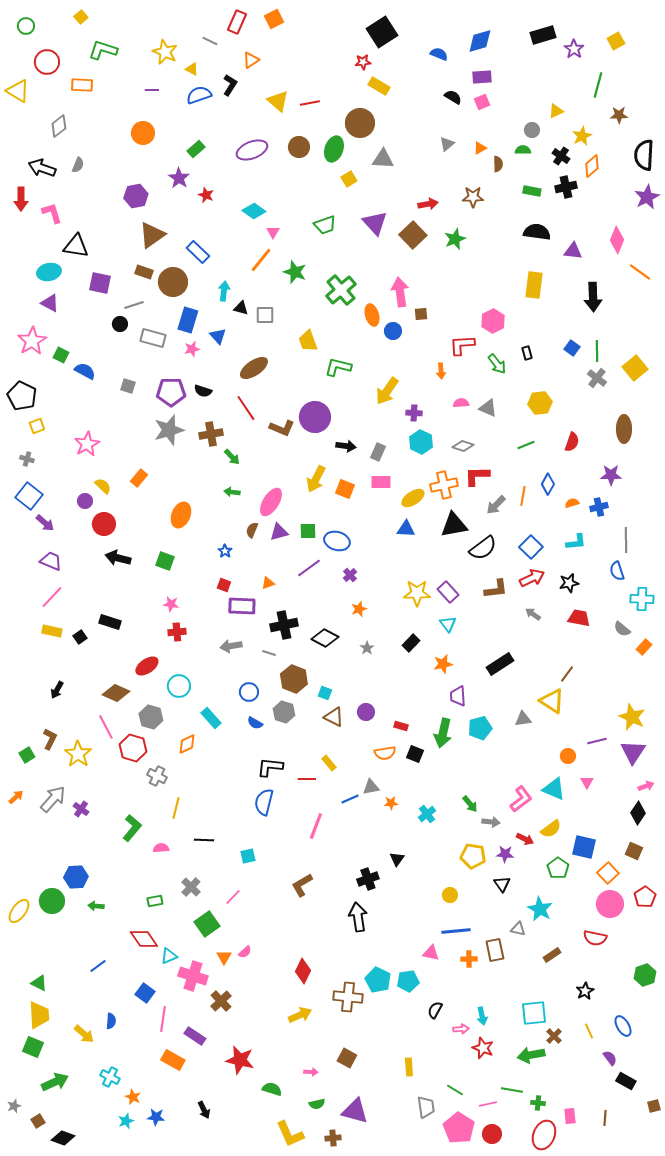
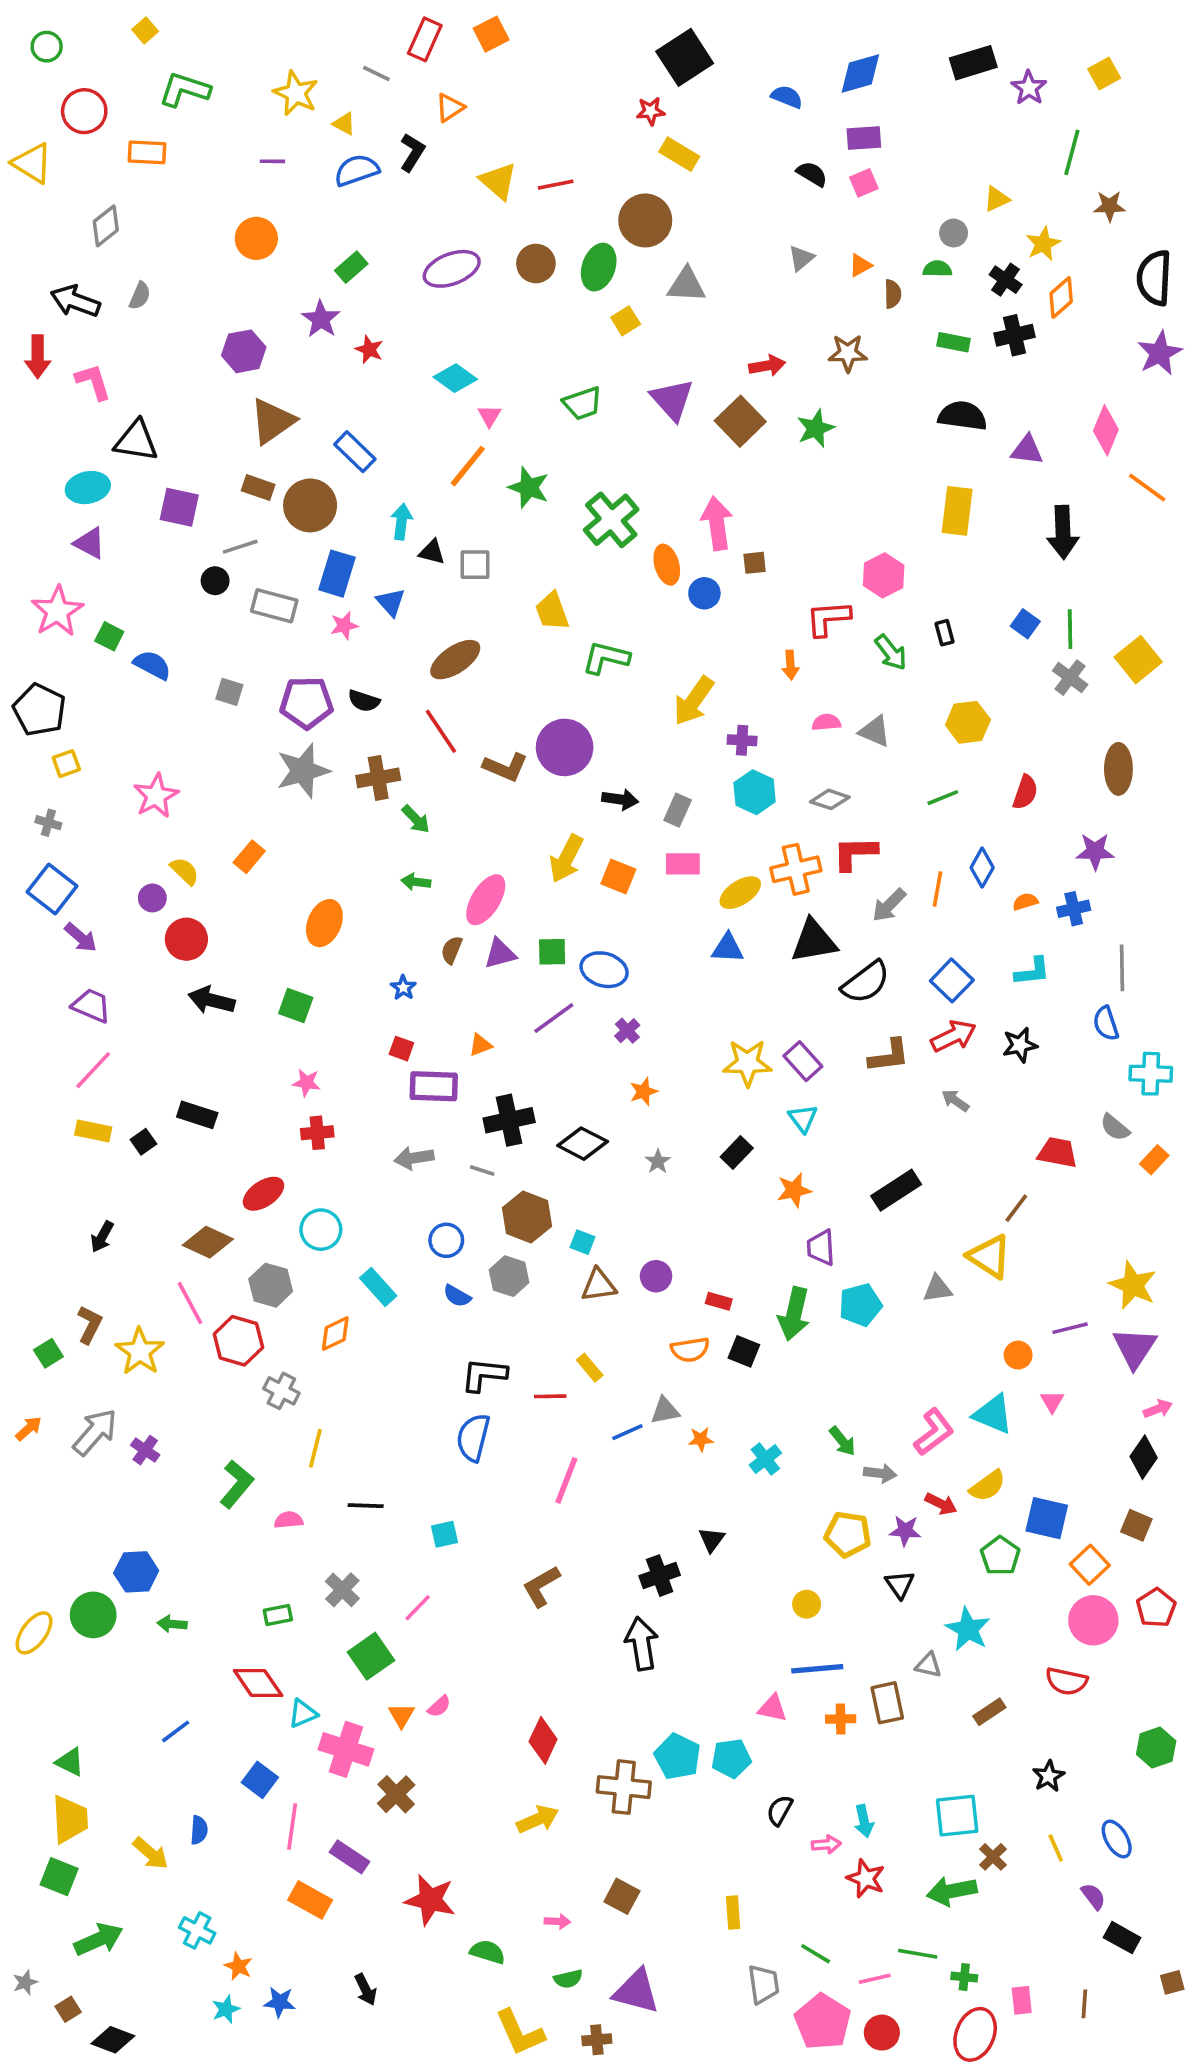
red trapezoid: (579, 618) -> (1058, 1153), moved
brown triangle: (334, 717) -> (599, 1285), turned -35

